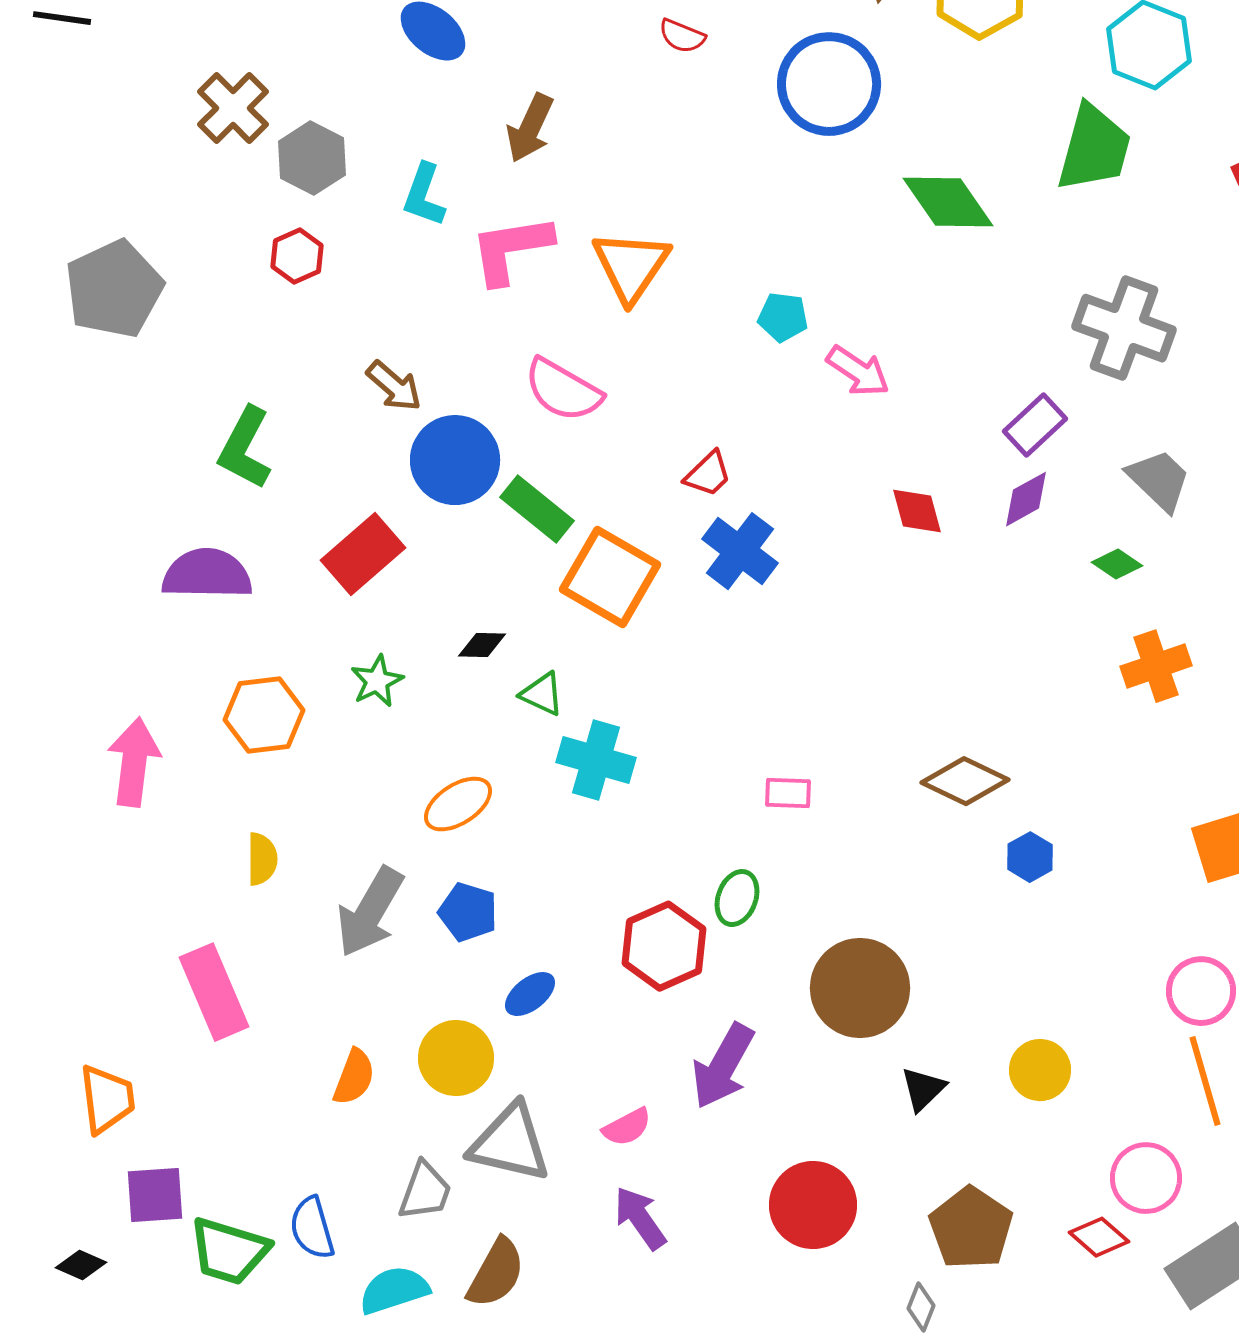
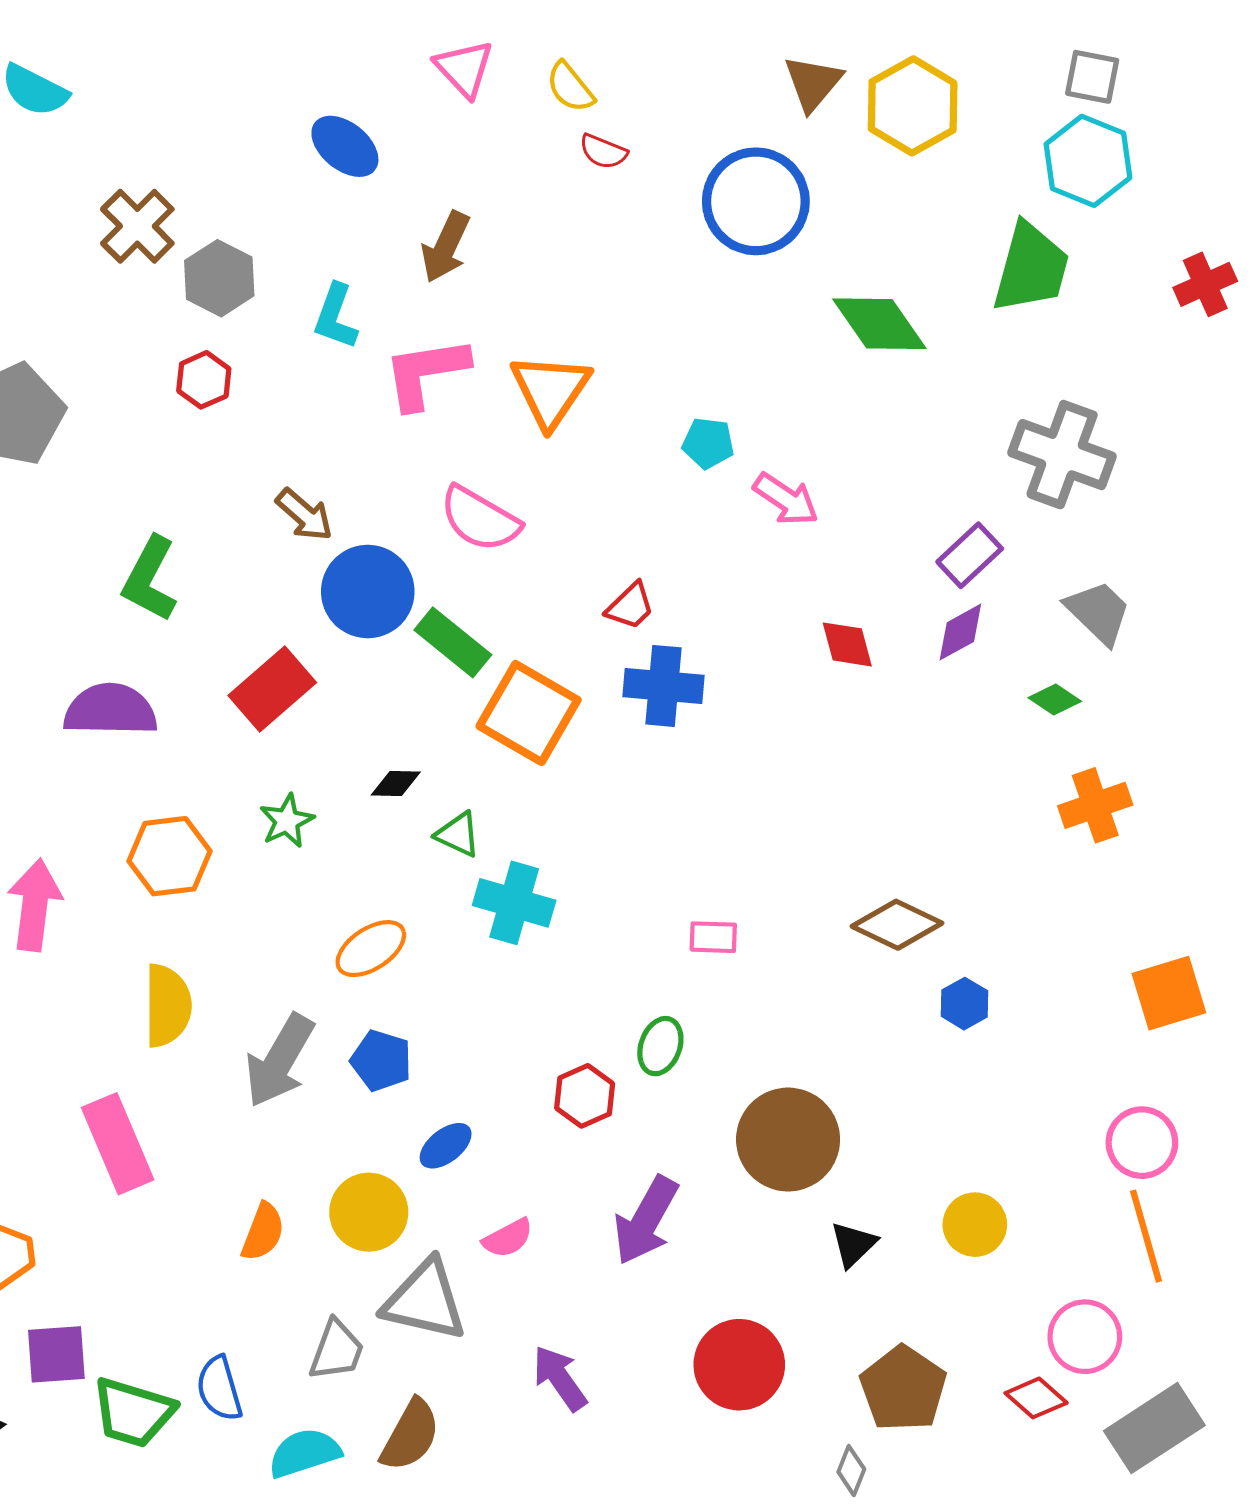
blue cross: (740, 551) -> (664, 686), turned -32
yellow semicircle: (262, 859) -> (167, 1006), size x1.5
red hexagon: (664, 946) -> (585, 1096), size x0.7
pink semicircle: (627, 1127) -> (508, 1238), moved

